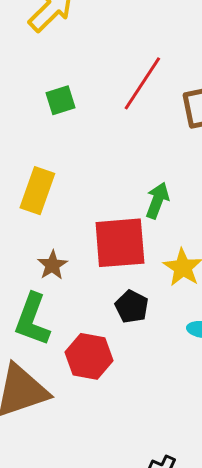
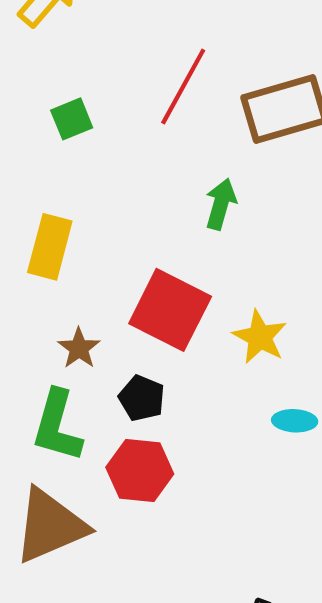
green arrow: (157, 200) -> (221, 204), moved
red square: (120, 243) -> (170, 310), turned 36
black pentagon: (132, 307) -> (142, 398), moved

